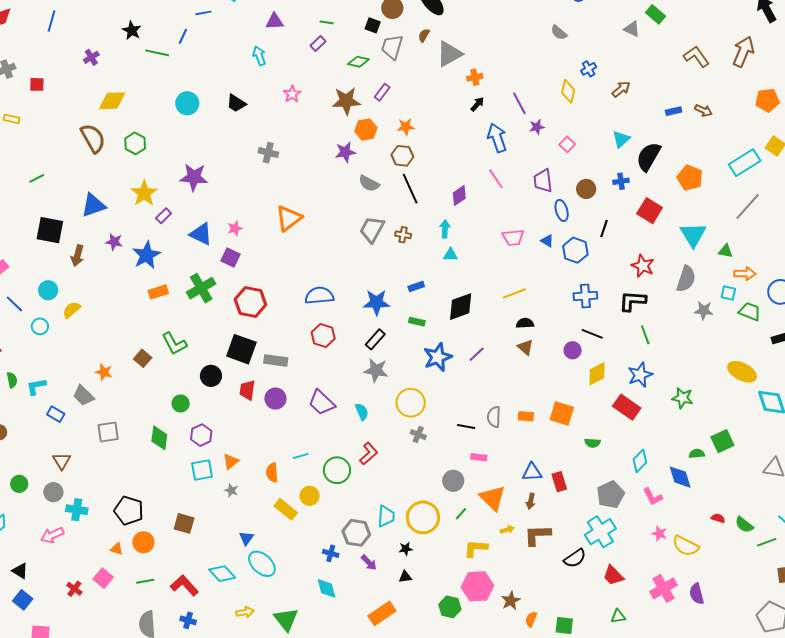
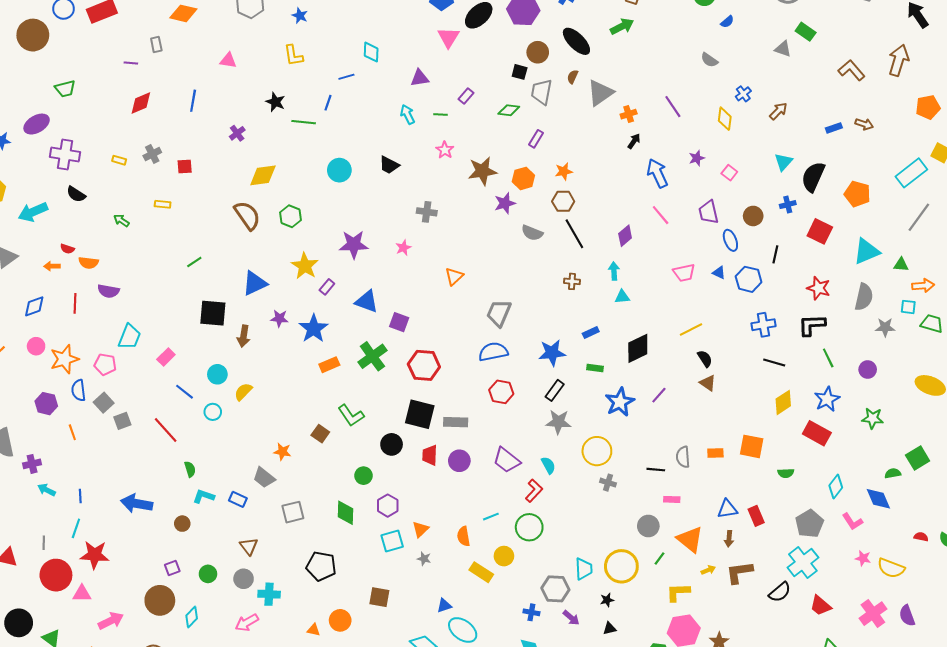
green line: (327, 22) -> (440, 115), moved
brown star: (346, 101) -> (482, 171), moved
purple line: (519, 103) -> (673, 107), moved
orange triangle: (289, 218) -> (454, 276), size x0.7
pink star: (235, 228) -> (403, 248), moved
gray trapezoid: (372, 229) -> (499, 313), moved
cyan triangle: (693, 235) -> (866, 251), turned 44
black semicircle: (525, 323) -> (705, 359), turned 66
purple circle: (573, 350) -> (868, 370), moved
cyan L-shape: (36, 387) -> (204, 496), moved, turned 35
red L-shape: (369, 454) -> (534, 491), moved
black pentagon: (129, 511) -> (321, 566), moved
blue triangle: (246, 538) -> (444, 606), turned 42

